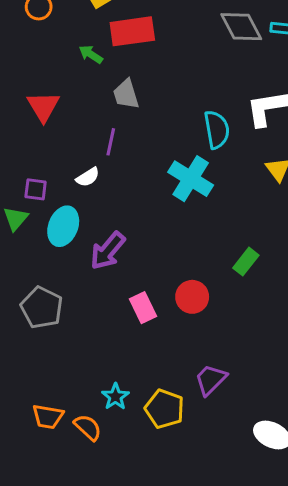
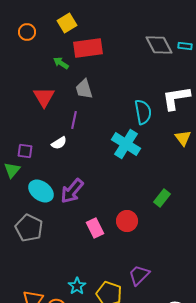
red triangle: (43, 107) -> (44, 97), moved
cyan ellipse: (63, 226) -> (41, 191), moved, turned -75

